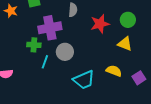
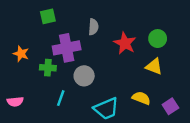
orange star: (11, 11) -> (21, 54), moved
red star: (100, 24) -> (125, 43), turned -30
cyan line: (45, 62) -> (61, 98), moved

